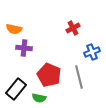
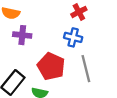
blue cross: (92, 52) -> (73, 37), moved, turned 35

